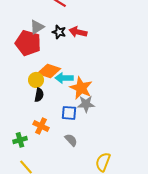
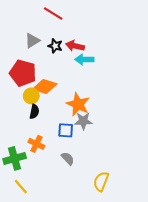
red pentagon: (28, 43) -> (23, 73), moved
cyan arrow: (64, 78) -> (84, 59), moved
green cross: (20, 140) -> (15, 158), size x1.5

